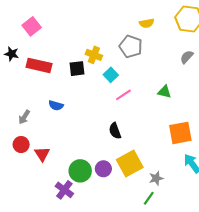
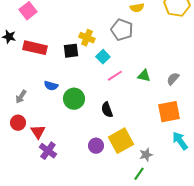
gray semicircle: (187, 57) -> (173, 79), moved
green triangle: (165, 92) -> (144, 76), moved
green circle: (80, 171) -> (74, 99), moved
purple cross: (64, 190) -> (48, 151), moved

